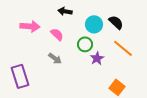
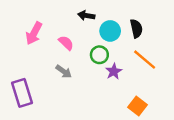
black arrow: (65, 11) -> (86, 15), moved
black semicircle: (116, 22) -> (136, 29), turned 35
pink arrow: (30, 26) -> (34, 33), turned 114

